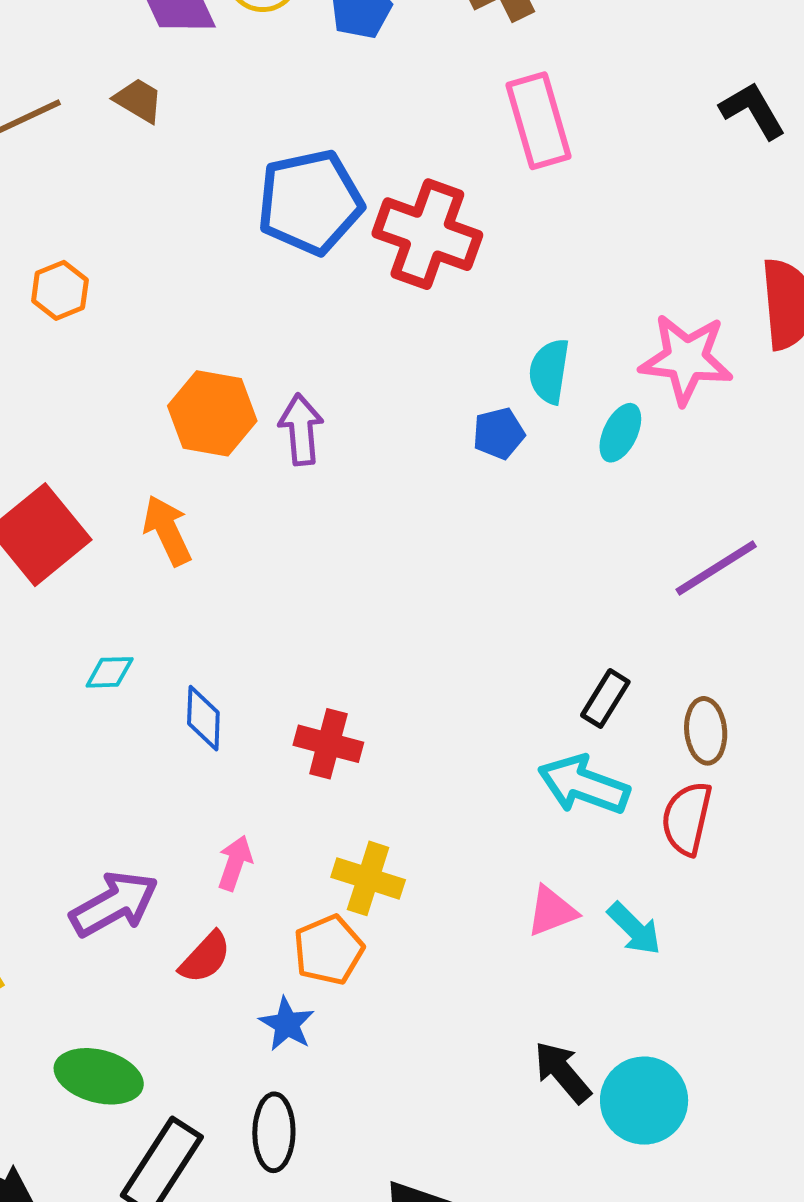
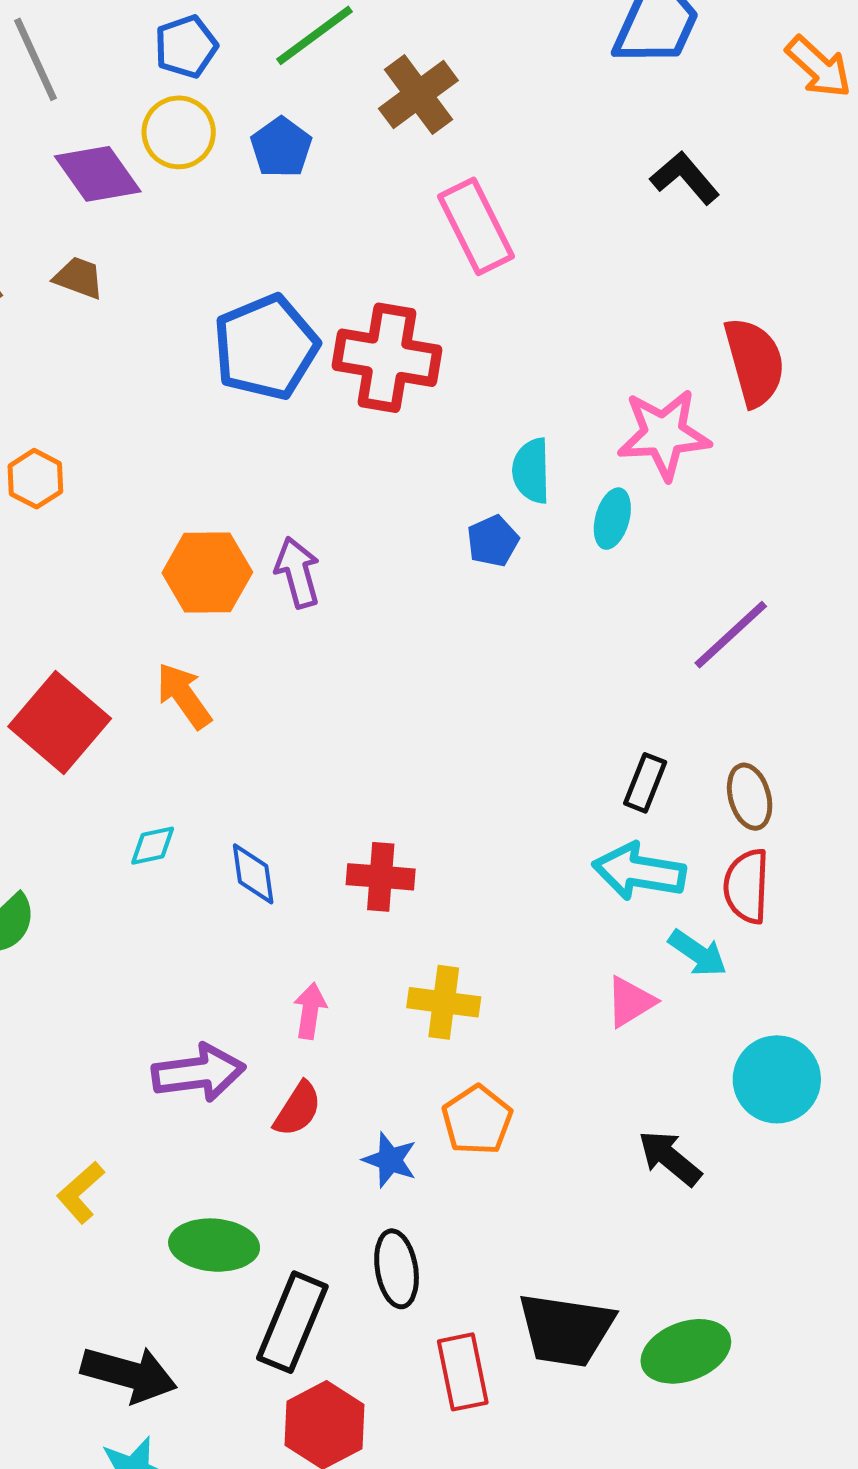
purple arrow: (114, 904) -> (199, 1073), turned 32
cyan arrow: (634, 929) -> (698, 953), moved
orange pentagon: (329, 950) -> (477, 1120), moved
cyan circle: (644, 1101) -> (777, 1079), moved

